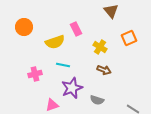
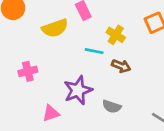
cyan line: (63, 65) -> (94, 51), moved

